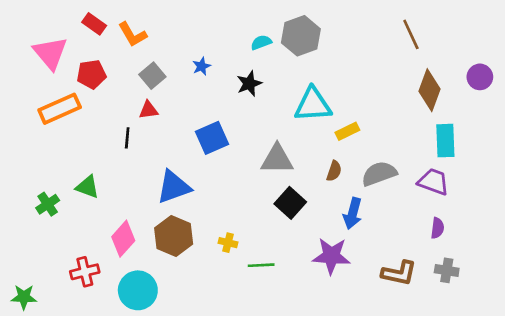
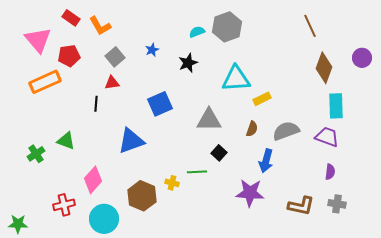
black square: (290, 203) -> (219, 153), size x0.7
brown hexagon: (174, 236) -> (142, 196), moved
green line: (261, 265) -> (197, 172), moved

